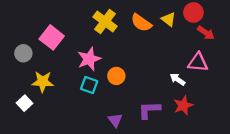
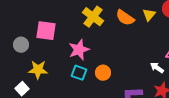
yellow triangle: (168, 19) -> (149, 15), turned 32
pink square: (52, 37) -> (46, 31), turned -30
orange circle: (116, 76) -> (103, 73), moved

